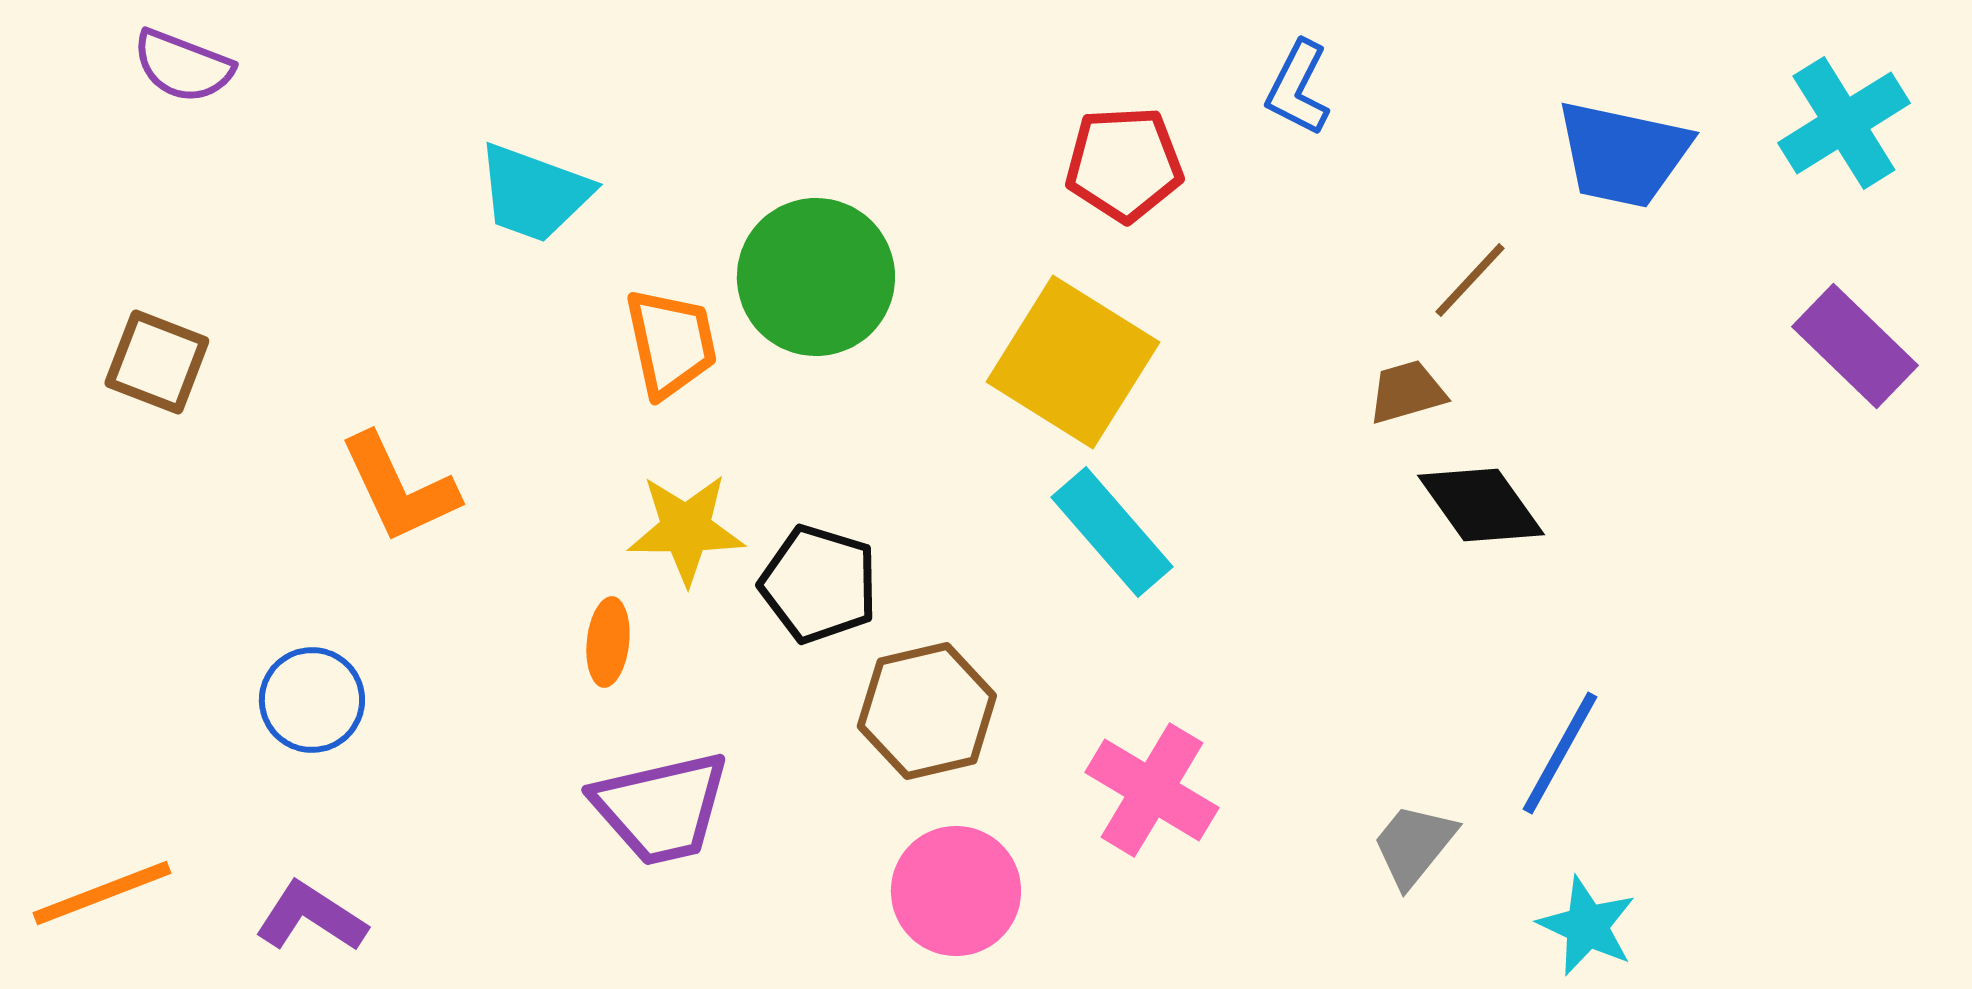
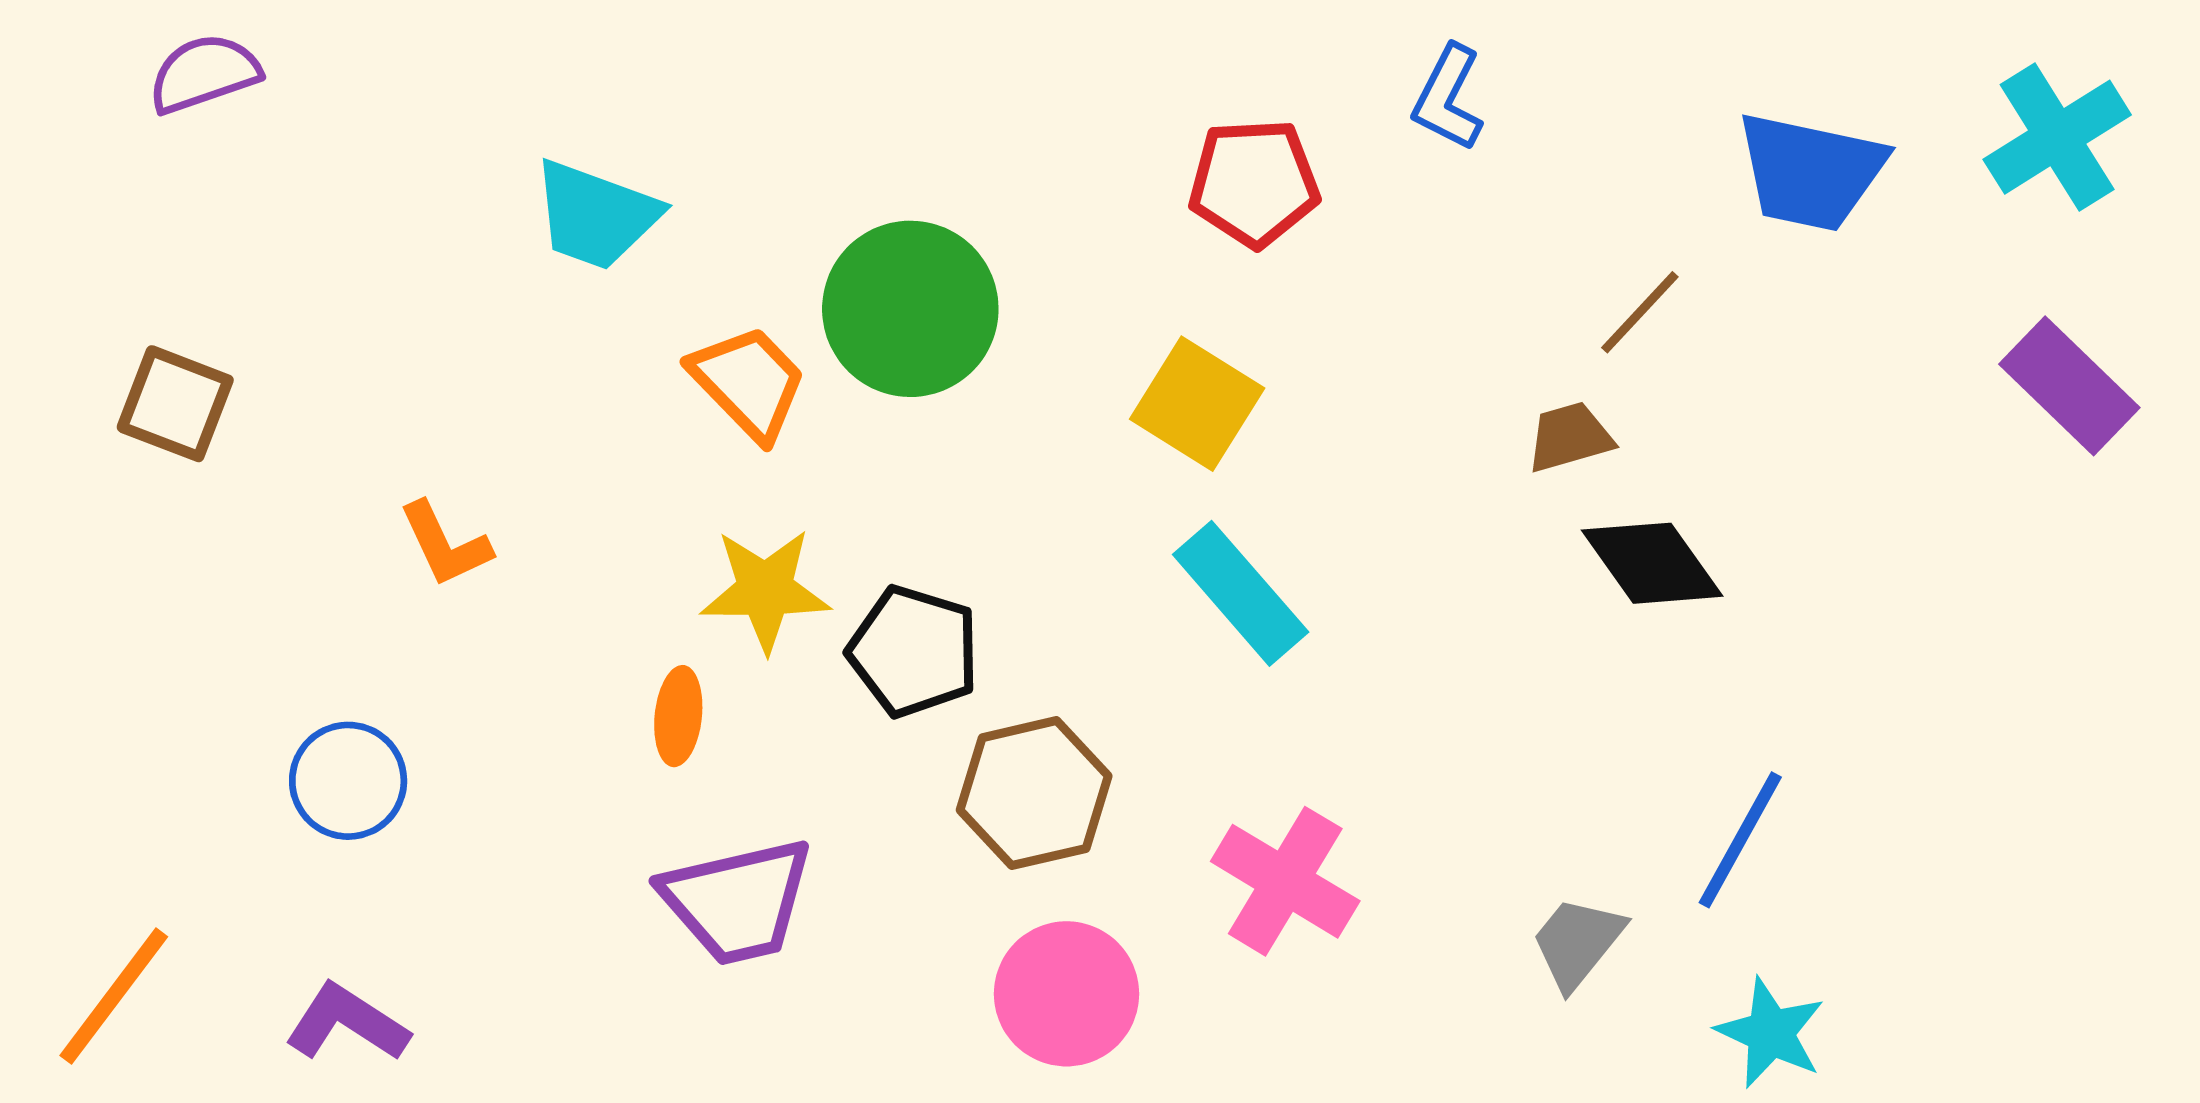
purple semicircle: (183, 66) -> (204, 73), turned 140
orange trapezoid: (671, 343) -> (749, 382), turned -32
yellow square: (1073, 362) -> (1197, 404), size x0.7
orange L-shape: (399, 488) -> (445, 544), size x0.7
orange line: (102, 893) -> (114, 996), turned -32

